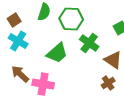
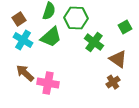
green trapezoid: (57, 53) -> (51, 37), moved

